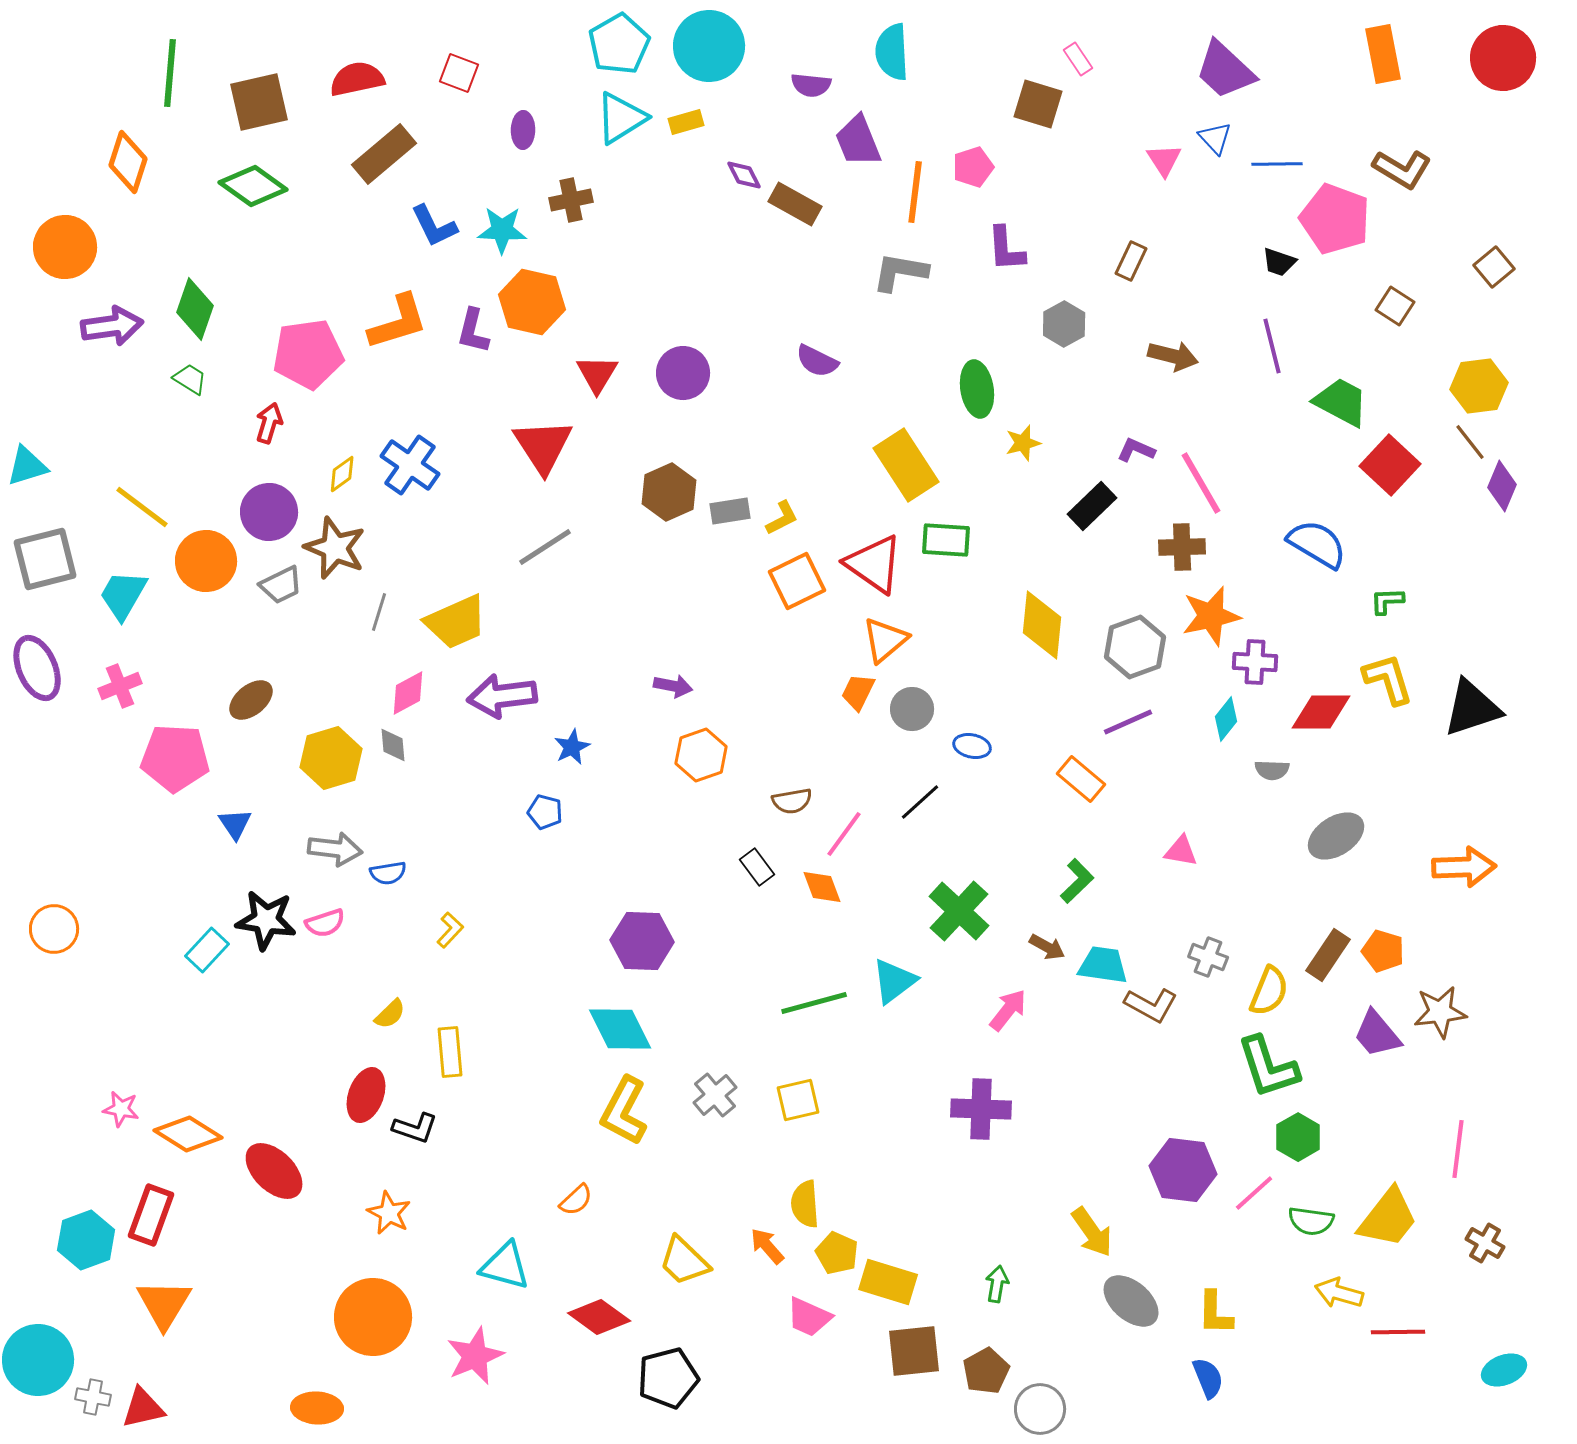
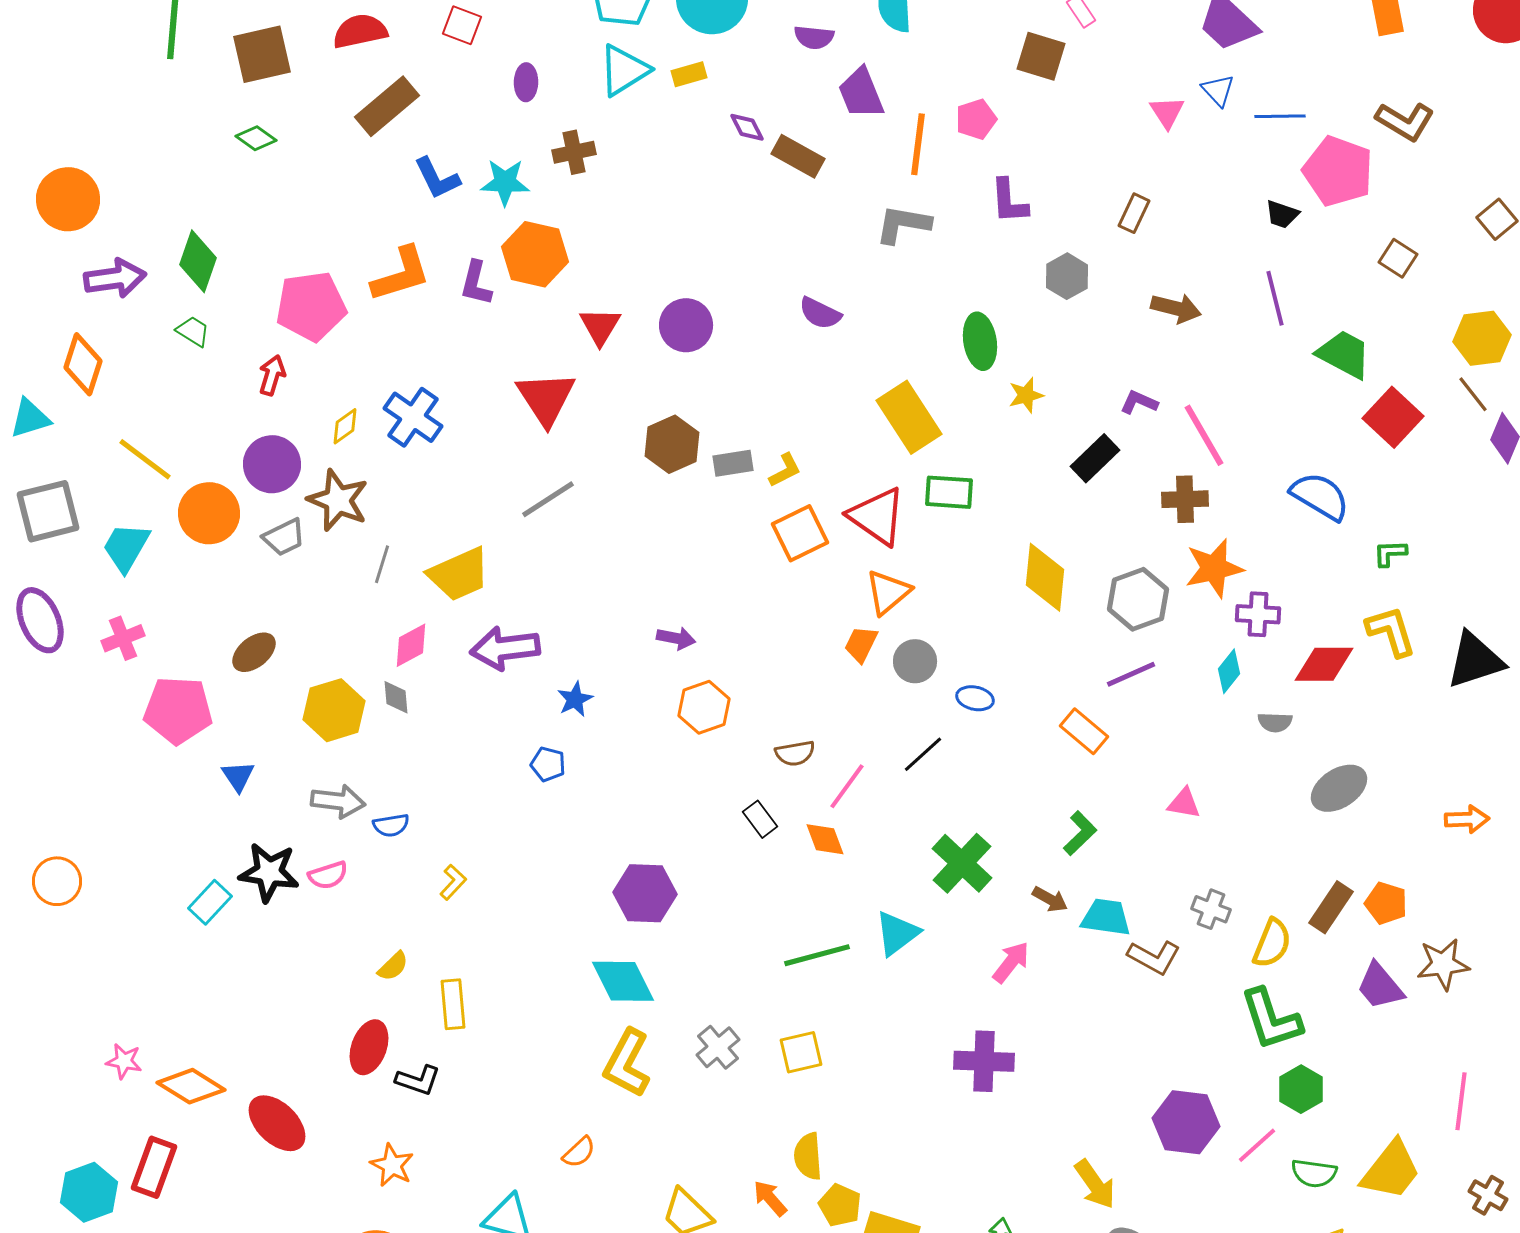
orange diamond: (128, 162) -> (83, 364), moved
green diamond: (253, 186) -> (256, 138), size x0.6
orange arrow: (1464, 867) -> (1467, 819), size x0.7

